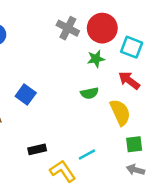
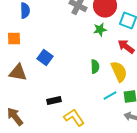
green semicircle: (90, 93) -> (95, 67), moved, turned -80
cyan line: (87, 154) -> (110, 96), moved

